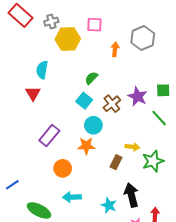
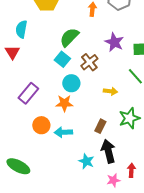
green semicircle: (91, 78) -> (69, 37), size x1.5
purple star: (138, 97) -> (114, 42), moved
yellow arrow: (132, 147) -> (110, 91), moved
brown rectangle: (116, 162) -> (100, 126), moved
cyan arrow: (72, 197) -> (63, 132), moved

